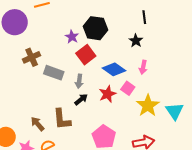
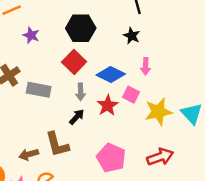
purple star: (72, 37) -> (31, 35), moved
gray arrow: (79, 81) -> (81, 92), moved
yellow star: (148, 106) -> (158, 112), turned 30
brown arrow: (38, 124) -> (29, 154), turned -56

